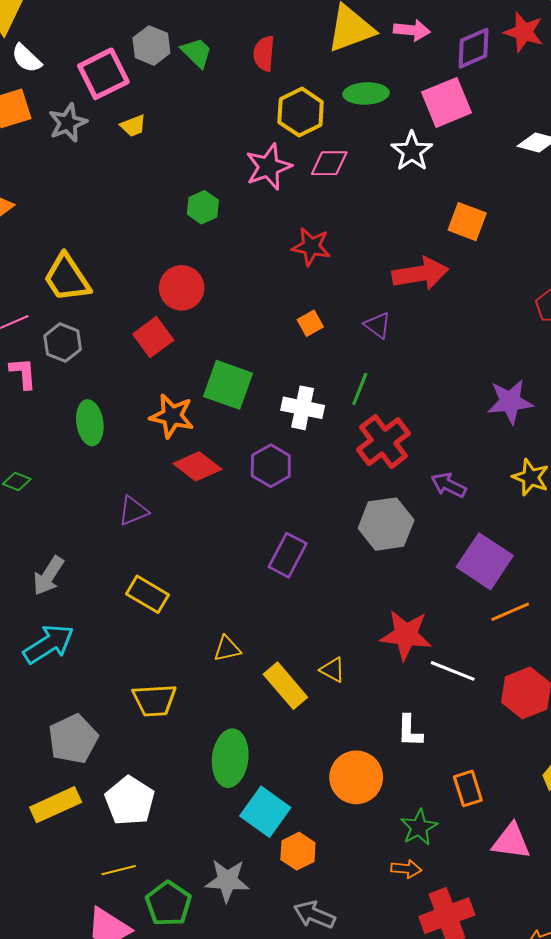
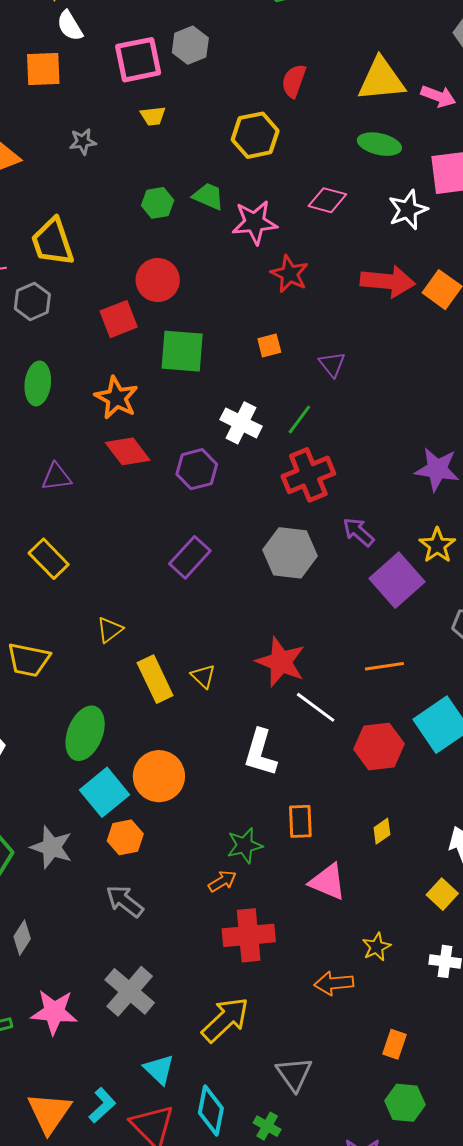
green trapezoid: (197, 53) -> (208, 196), moved, turned -36
yellow hexagon: (301, 112) -> (255, 135), moved
gray star: (68, 123) -> (83, 142), moved, size x0.7
pink star: (268, 167) -> (255, 222), moved
green hexagon: (203, 207) -> (158, 203), moved
red arrow: (420, 274) -> (388, 281), moved
green square: (228, 385) -> (182, 351), moved, turned -30
purple square: (485, 561) -> (397, 580), moved
yellow triangle: (227, 649) -> (110, 630), turned -40
white L-shape: (410, 731) -> (260, 753), size x1.4
orange circle: (356, 777) -> (159, 776), moved
orange arrow: (406, 869) -> (222, 881), turned -52

